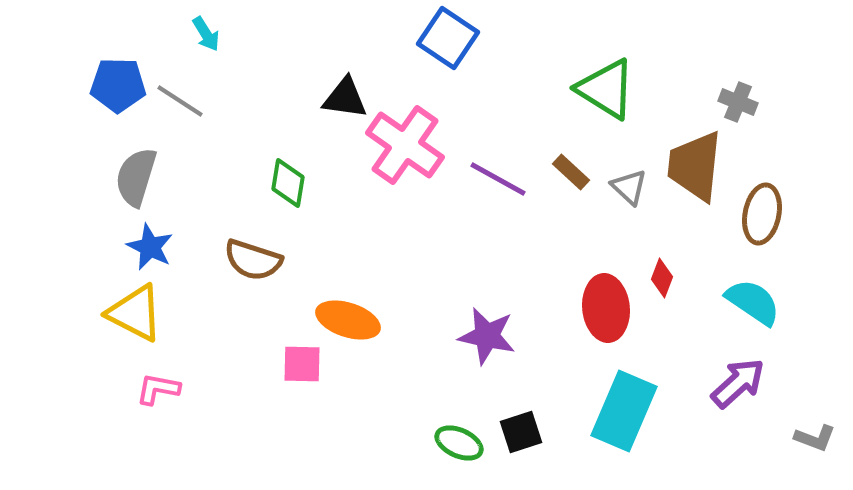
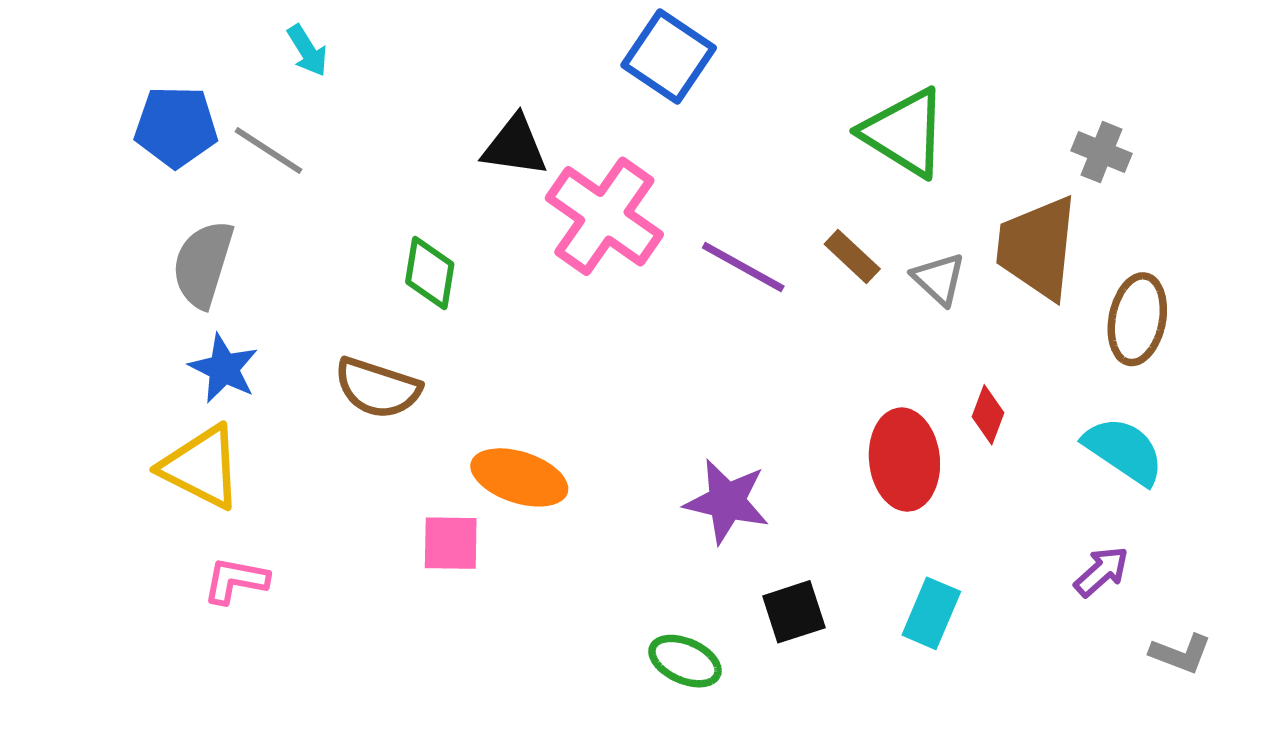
purple arrow: (738, 383) -> (1101, 571), size x0.7
cyan rectangle: (624, 411) -> (931, 613), size x0.6
black square: (521, 432) -> (794, 612), moved
gray L-shape: (815, 438) -> (1181, 654), moved

